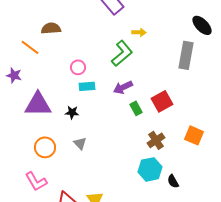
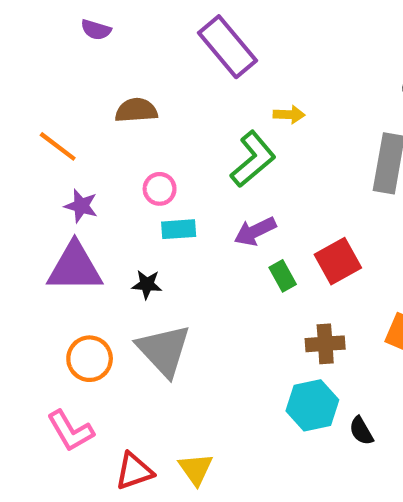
brown semicircle: (51, 28) -> (136, 110), moved
purple star: (14, 75) -> (81, 206), moved
brown cross: (156, 140) -> (325, 344), turned 30
gray triangle: (80, 143) -> (164, 350), size x2.0

